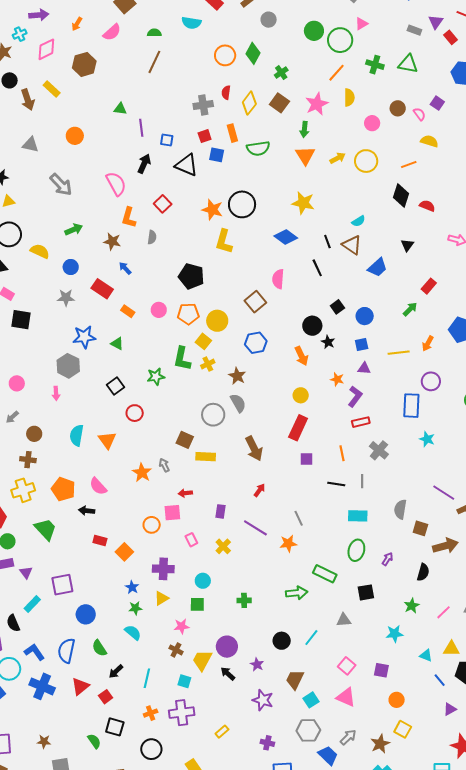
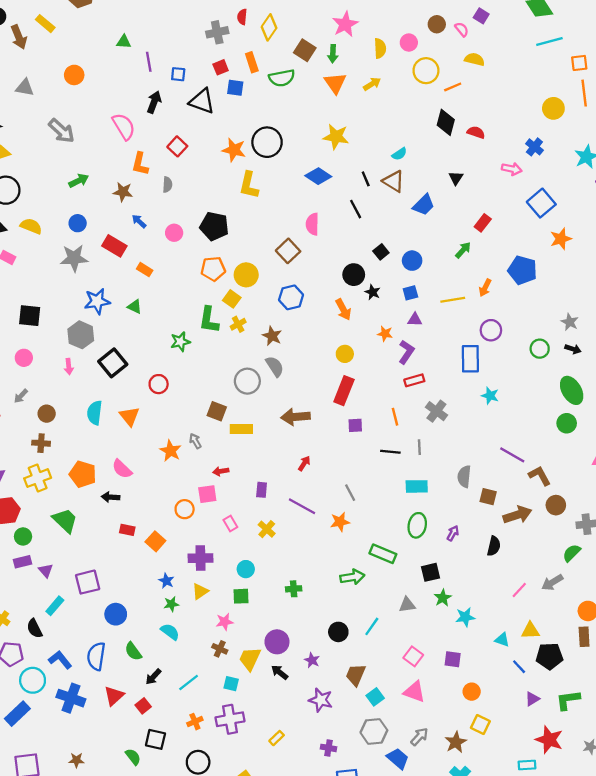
yellow semicircle: (349, 97) -> (380, 48), moved
brown square: (279, 103) -> (305, 50), moved
yellow circle: (366, 161) -> (426, 71), moved
yellow semicircle: (40, 251) -> (31, 226), moved
gray star: (66, 298) -> (74, 258), size x1.4
pink circle: (159, 310) -> (174, 233), moved
black square: (21, 320) -> (30, 316), moved
black square: (116, 386) -> (113, 363), moved, size x1.4
brown arrow: (254, 449) -> (295, 417), turned 115
green star: (412, 606) -> (443, 598), moved
cyan line: (147, 678) -> (189, 682), turned 42

